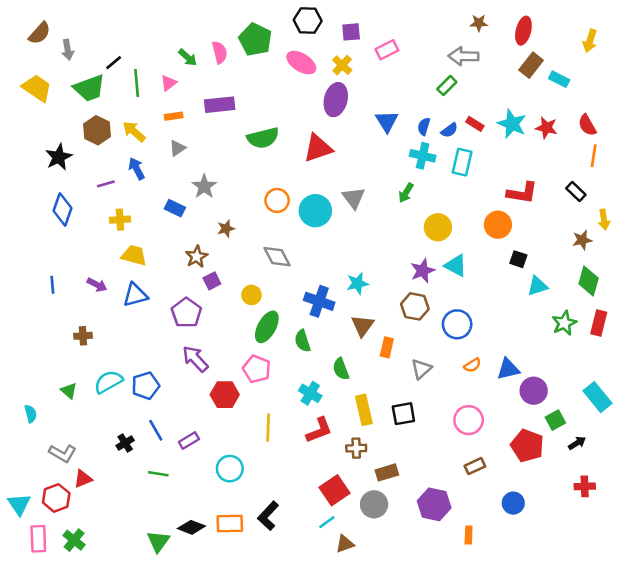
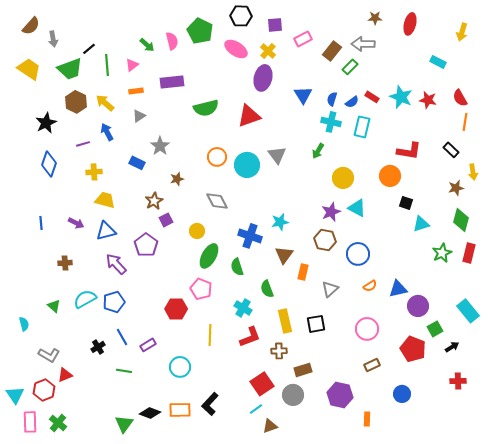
brown rectangle: (531, 65) -> (332, 51), moved
purple arrow: (195, 359) -> (116, 264), moved

